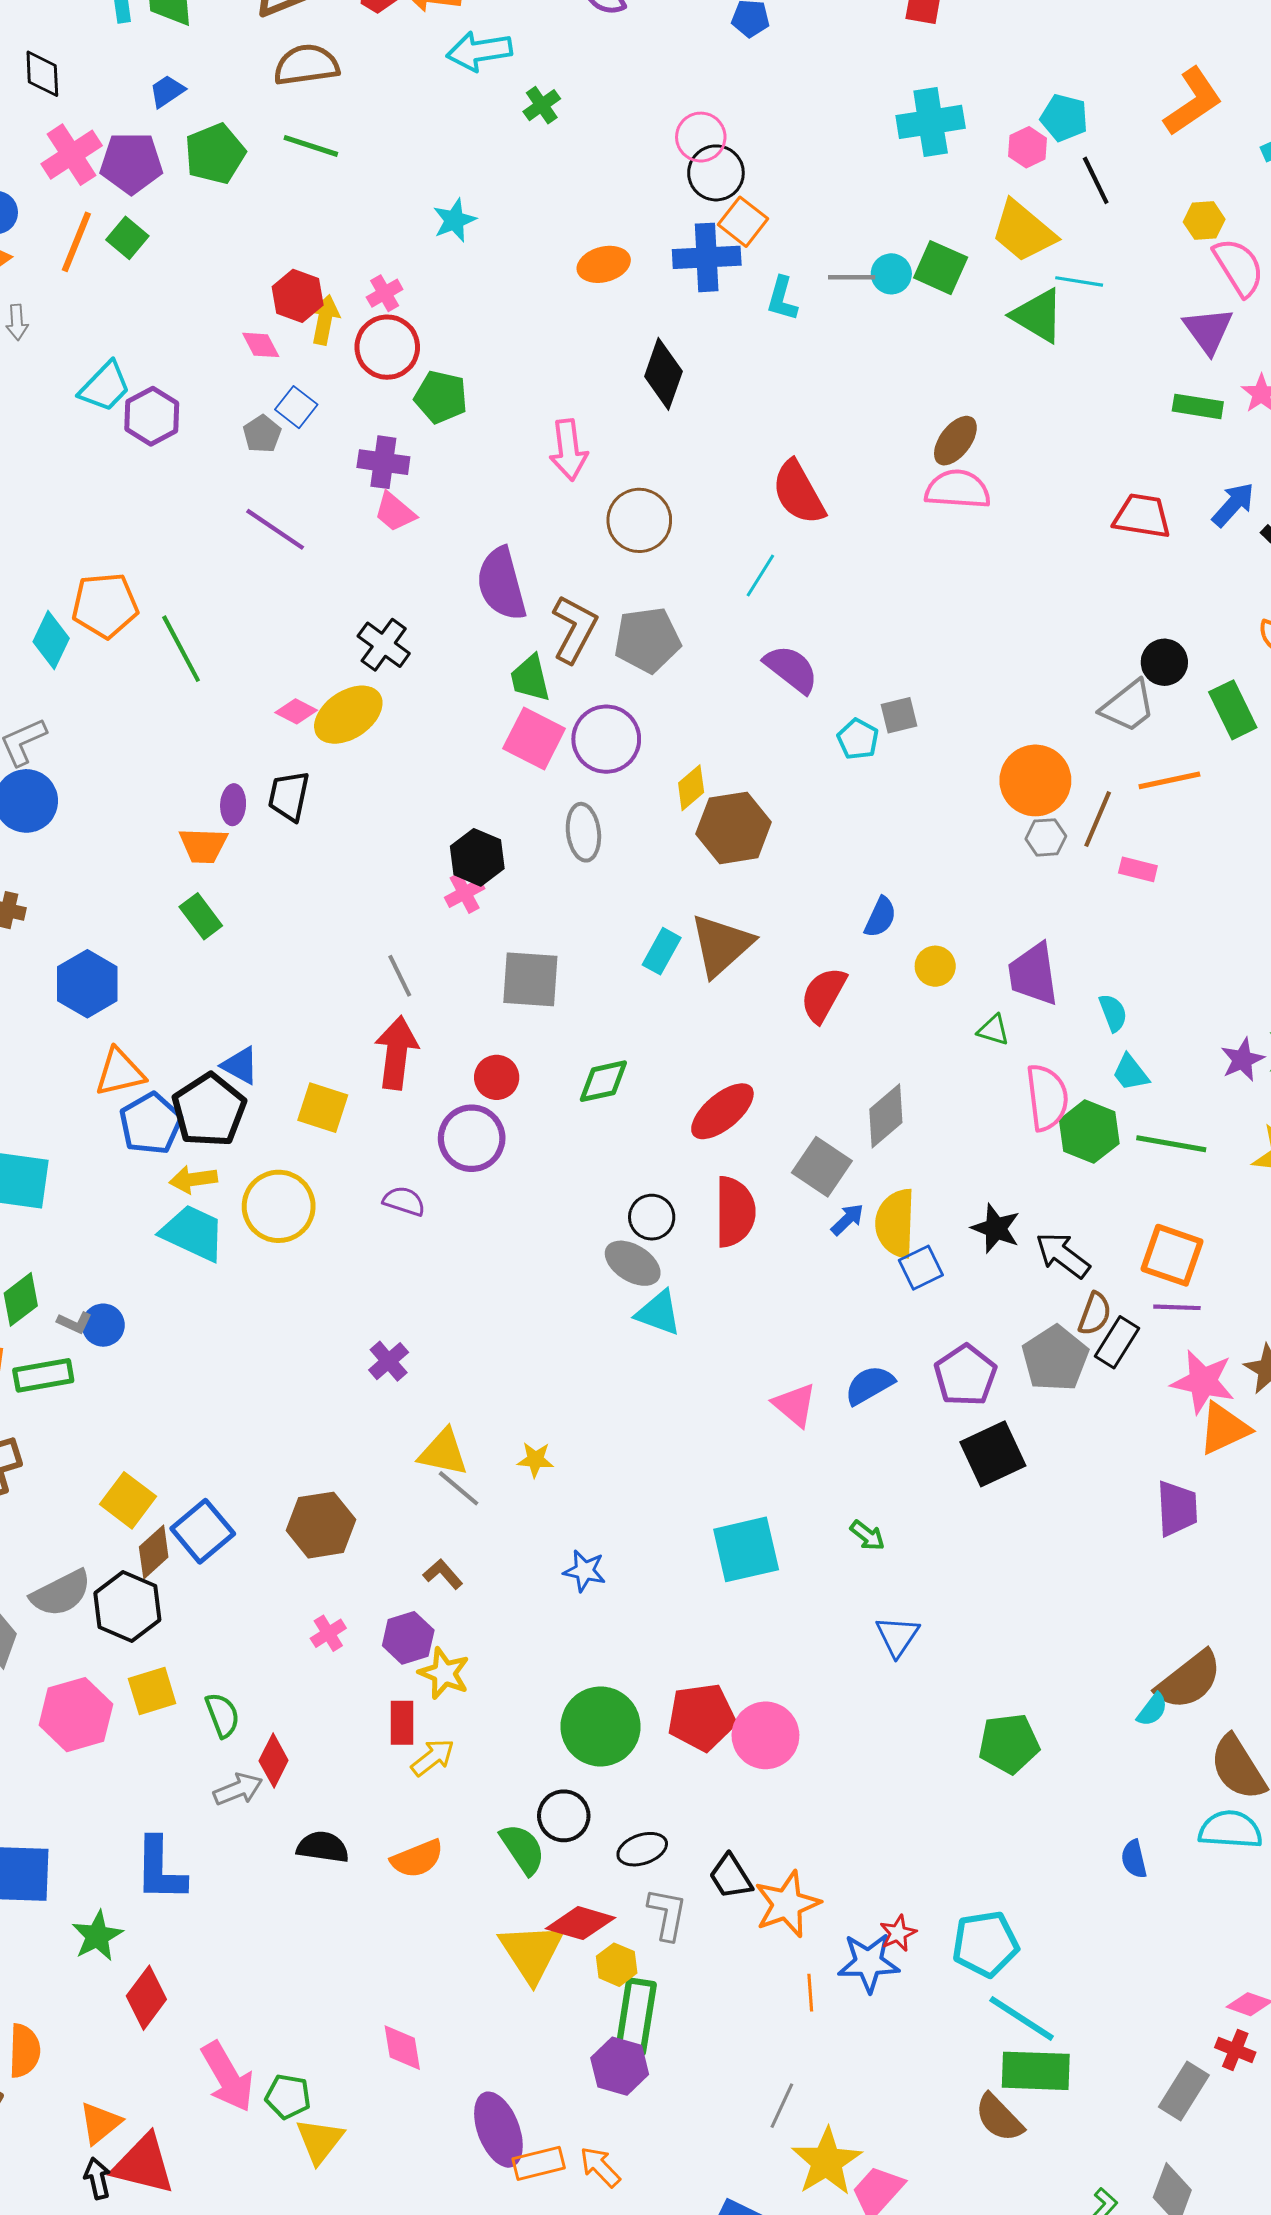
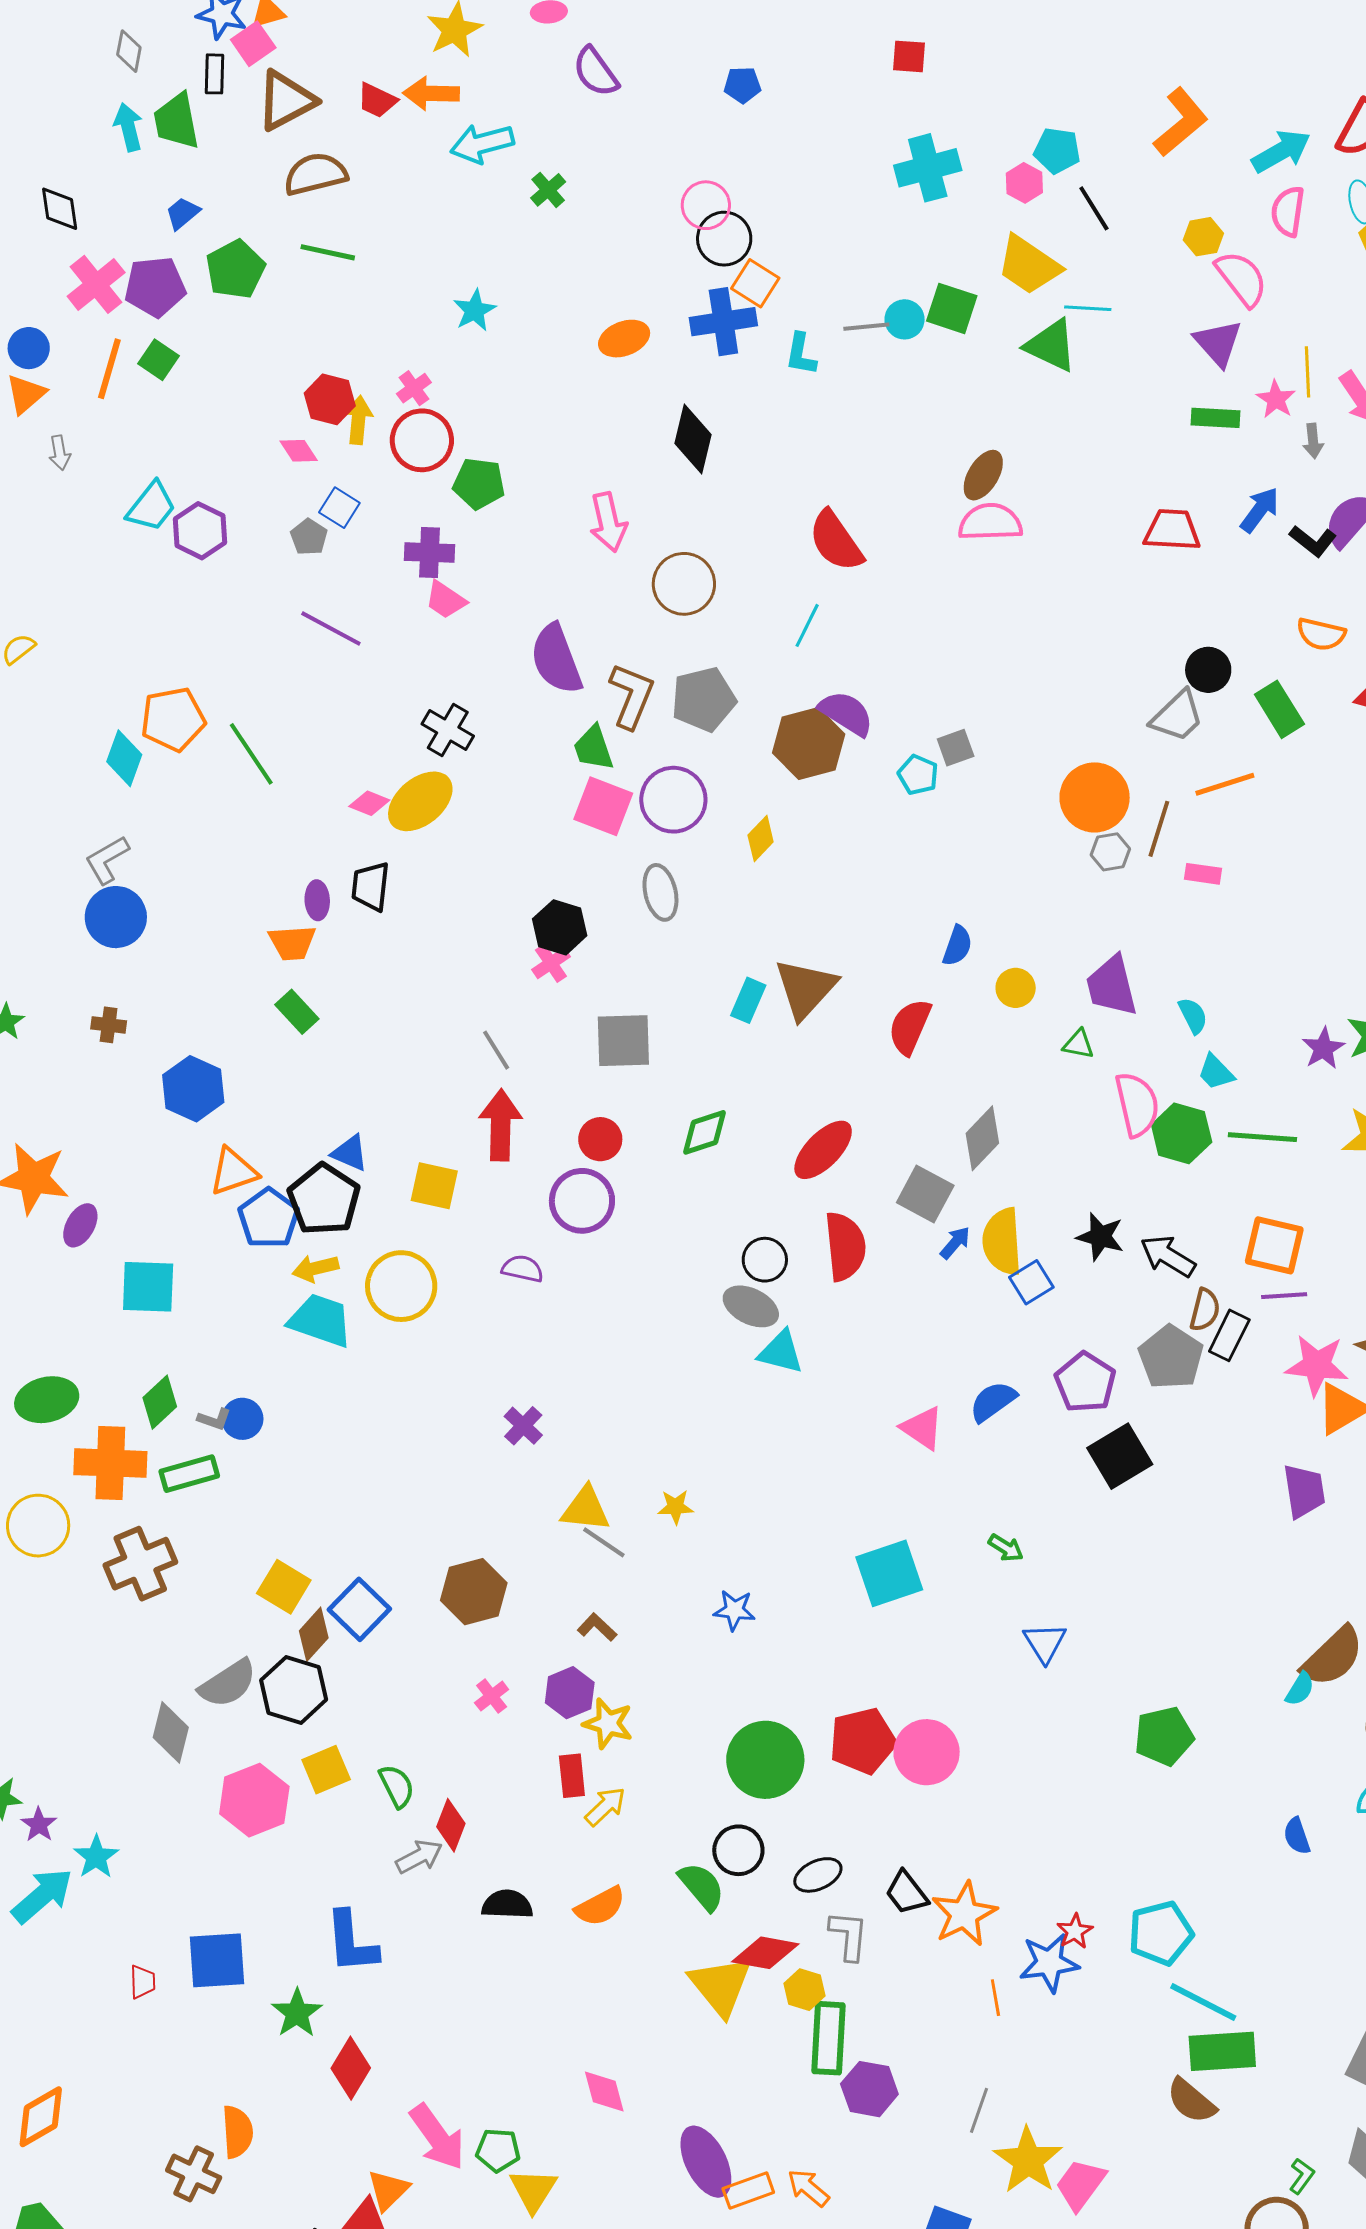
brown hexagon: (734, 828) -> (809, 743), moved
purple hexagon: (620, 2066) -> (869, 2089), moved
orange triangle: (100, 2123) -> (388, 2190), moved

